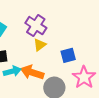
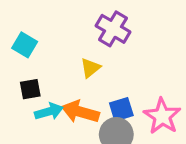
purple cross: (36, 26) -> (113, 29), moved
blue square: (68, 55) -> (121, 109), moved

